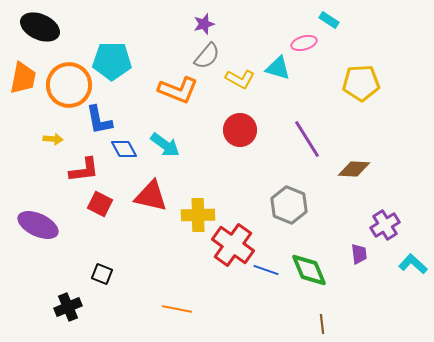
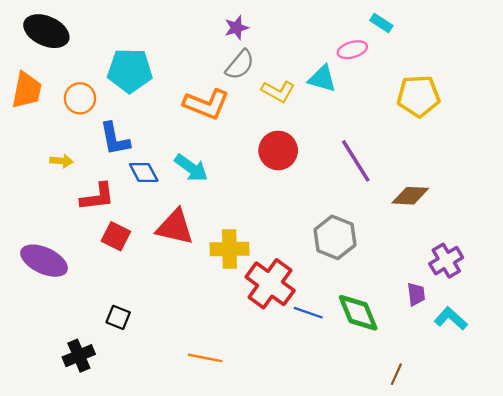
orange circle: (69, 85) -> (80, 98), size x0.6
cyan L-shape: (413, 264) -> (451, 319), moved
brown line: (322, 324) -> (396, 374), moved, turned 30

